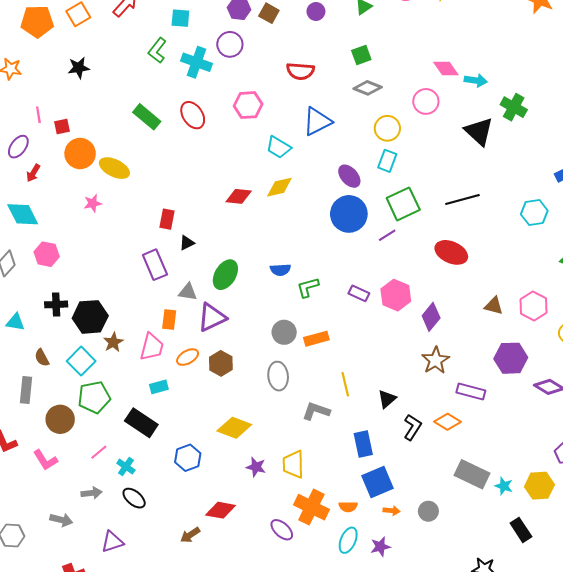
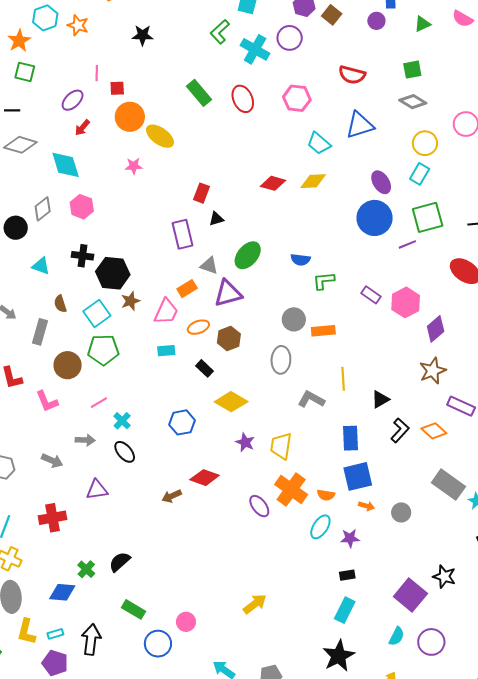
orange rectangle: (169, 320) -> (187, 289), turned 42
black rectangle: (141, 423) -> (205, 368), moved, size x0.6

